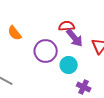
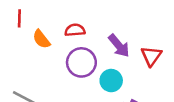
red semicircle: (67, 26) -> (75, 30), moved

